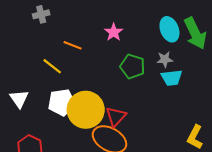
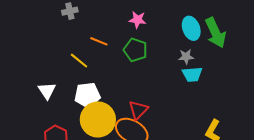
pink star: (114, 32) -> (138, 20), moved, turned -30
green pentagon: (133, 66) -> (135, 50), moved
yellow circle: (86, 110) -> (98, 119), moved

